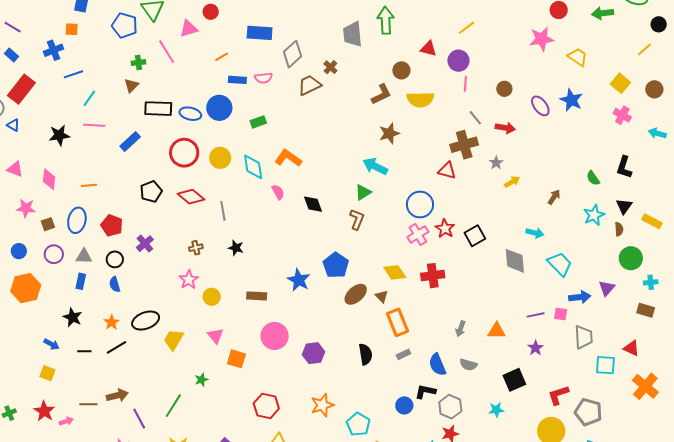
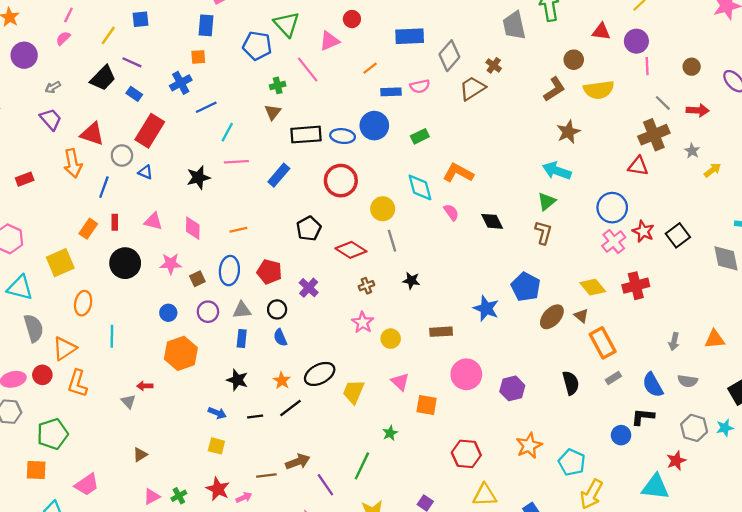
yellow circle: (220, 158) -> (383, 209), moved
red diamond: (191, 197) -> (351, 250), moved
gray hexagon: (450, 407) -> (694, 428), moved

